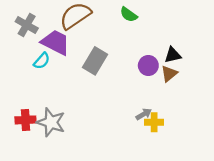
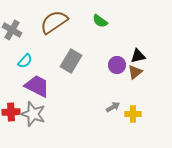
purple trapezoid: (56, 42) -> (37, 86), moved
yellow cross: (154, 122) -> (133, 114), moved

